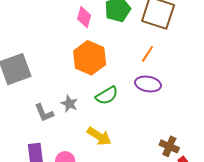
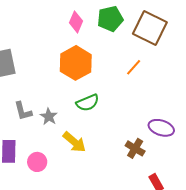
purple ellipse: (148, 84) -> (161, 128), moved
gray star: (69, 104) -> (49, 117), moved
brown cross: (169, 146) -> (135, 148), moved

